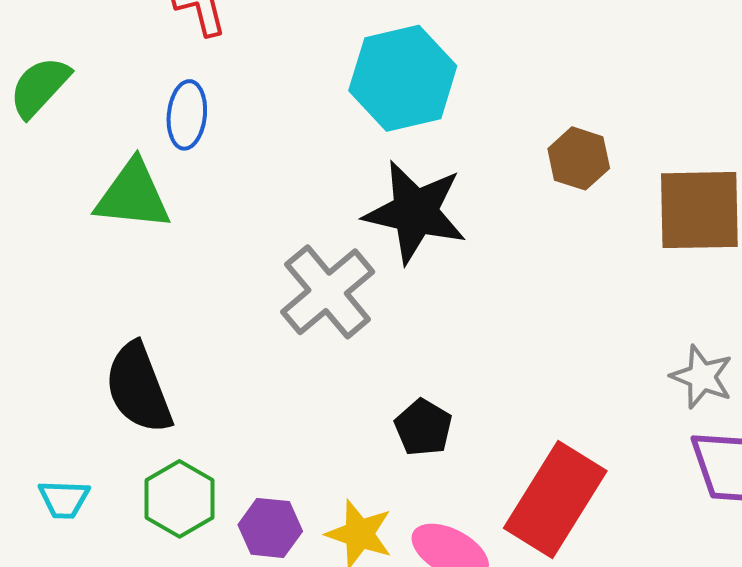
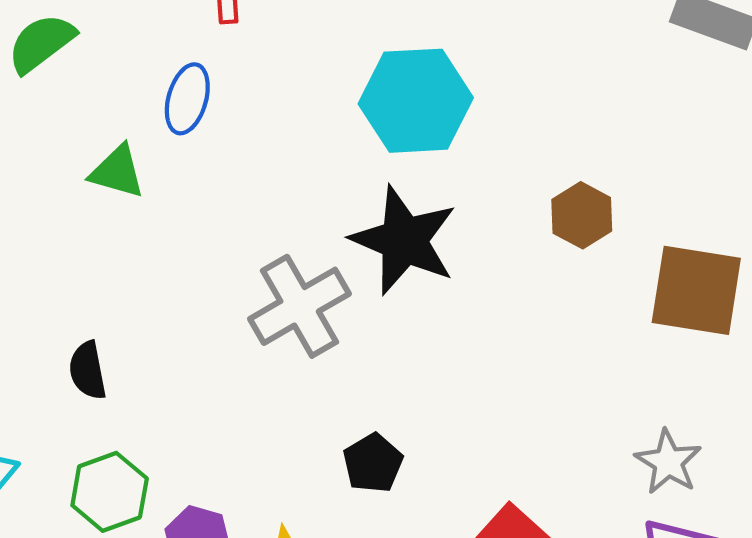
green triangle: (133, 195) -> (117, 172), size x0.7
black semicircle: (138, 388) -> (88, 370), size x0.6

